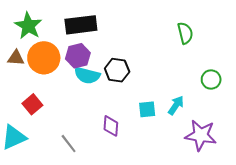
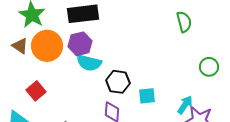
brown triangle: (16, 58) -> (20, 46), turned 30
black hexagon: (117, 70) -> (118, 82), moved
cyan arrow: (176, 105) -> (185, 105), moved

